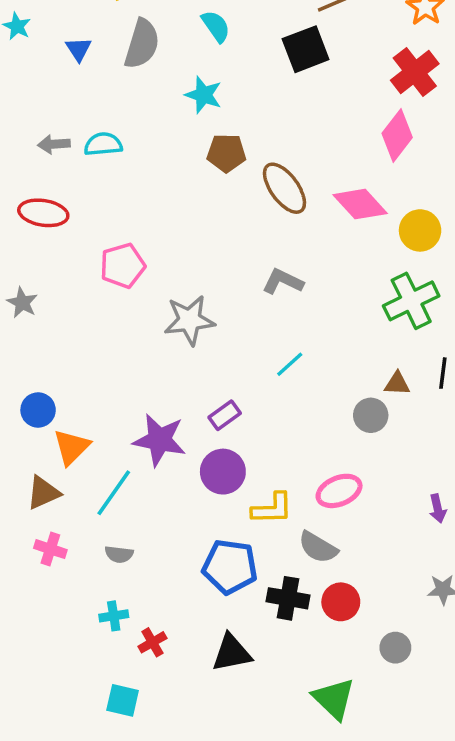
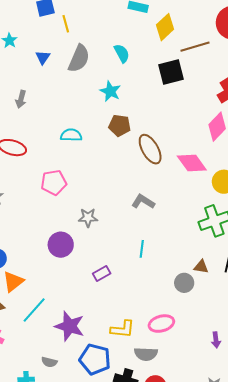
gray arrow: (54, 144) -> (21, 99), moved, turned -78
cyan semicircle: (103, 144) -> (71, 135), moved
gray star: (189, 320) -> (88, 218), size x0.7
cyan line: (290, 364) -> (142, 249), turned -48
purple star: (160, 440) -> (70, 326), moved
purple circle: (223, 472) -> (61, 245), moved
gray semicircle: (318, 547) -> (146, 354), turned -35
gray semicircle: (119, 554) -> (49, 362), moved

